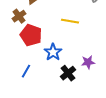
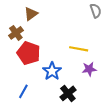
yellow line: (70, 21) -> (79, 49), moved
purple star: (88, 62) -> (89, 69), moved

